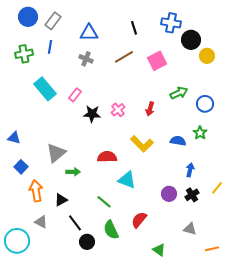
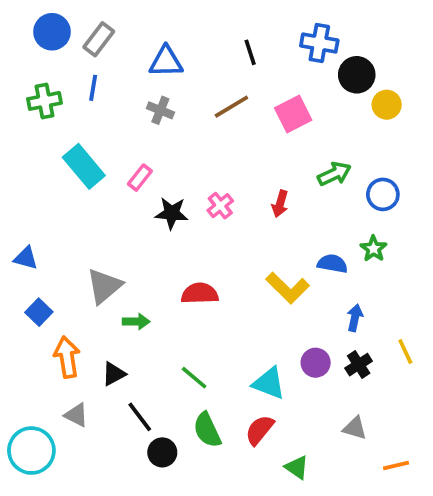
yellow L-shape: (142, 144) -> (288, 288), moved
cyan triangle: (127, 180) -> (269, 383), moved
yellow line: (217, 188) -> (405, 351), turned -64
red semicircle: (139, 220) -> (259, 430), moved

